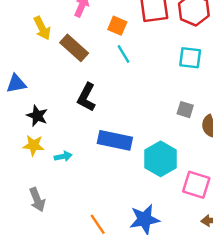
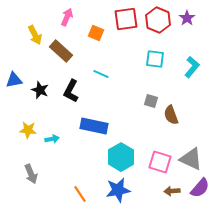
cyan line: (124, 54) -> (101, 74), moved, turned -35
black star: (37, 116) -> (40, 90), moved
cyan hexagon: (161, 159) -> (121, 157), moved

